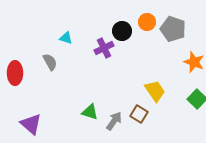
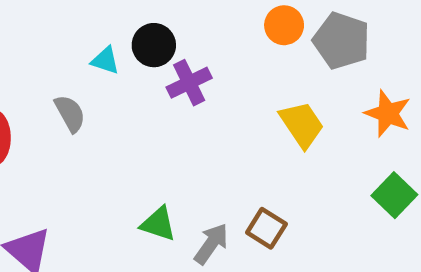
black circle: (122, 31) -> (154, 45), moved
yellow trapezoid: (155, 91) -> (302, 125), moved

